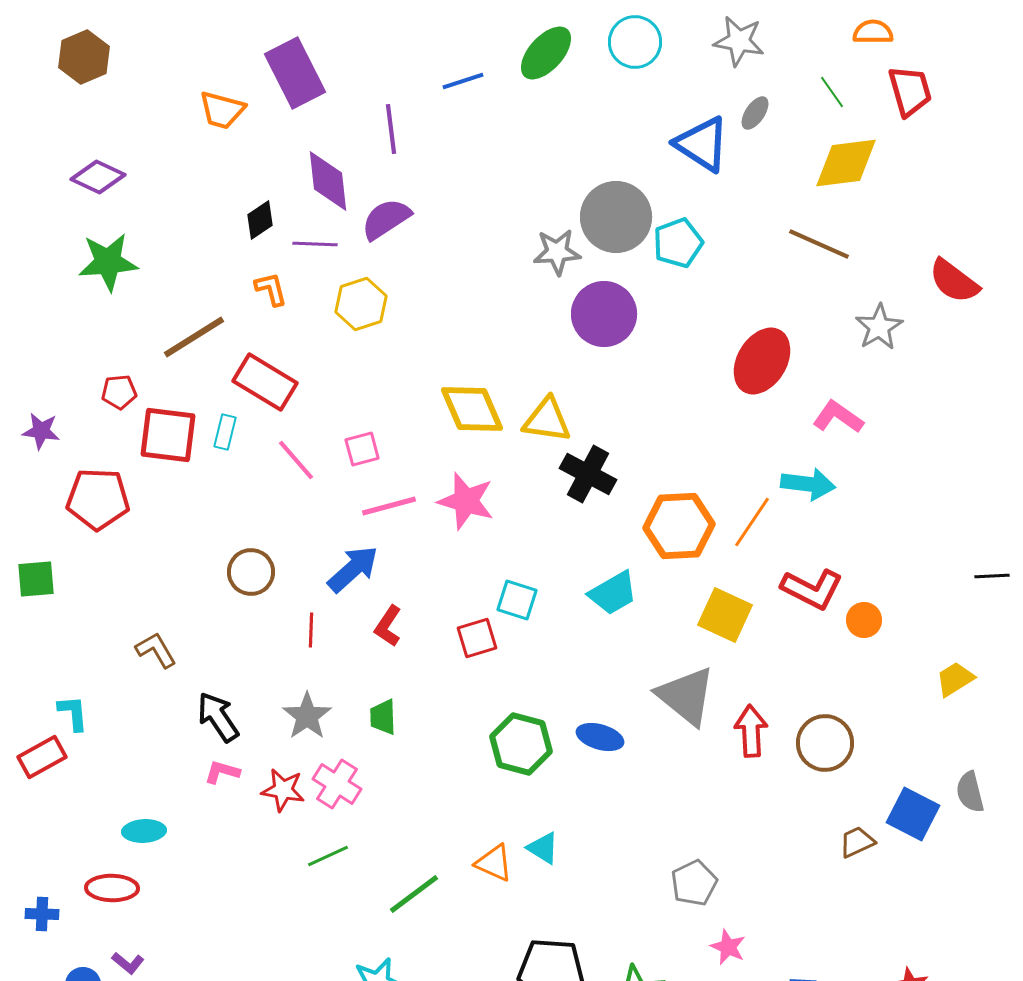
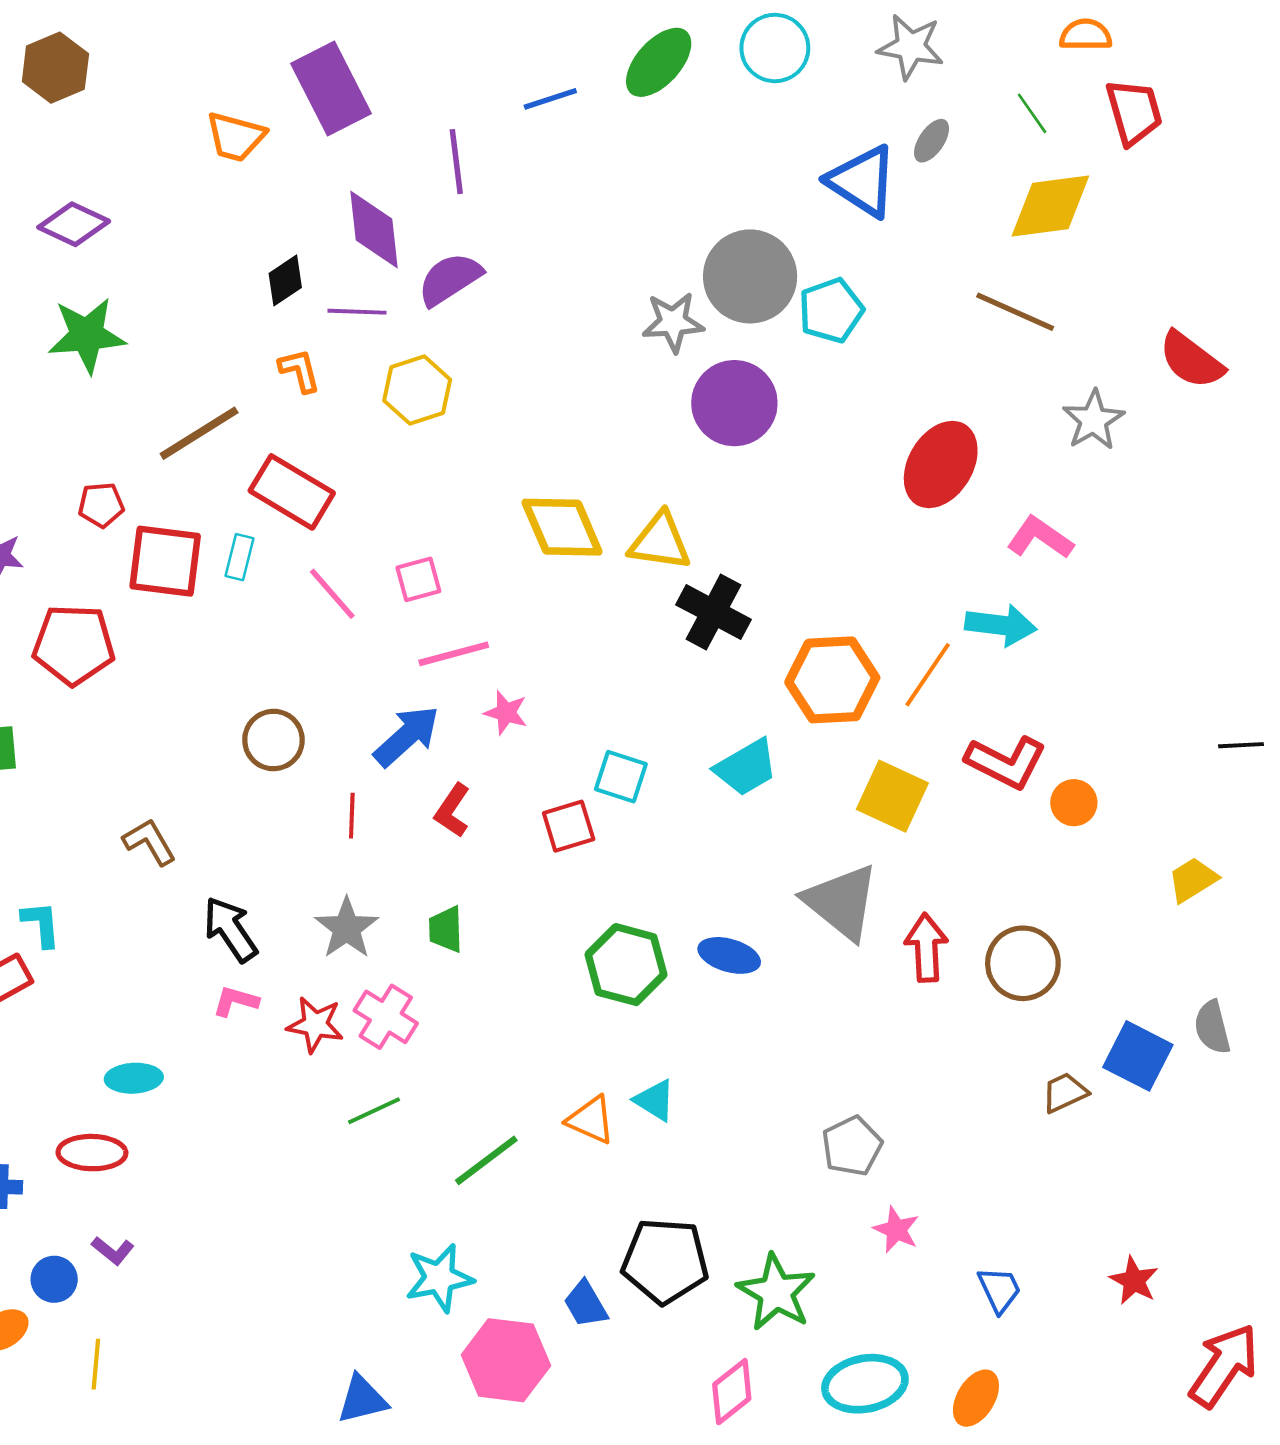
pink star: (466, 501) -> (506, 713), moved, size x0.6

